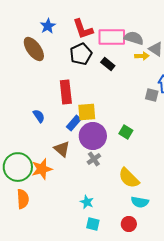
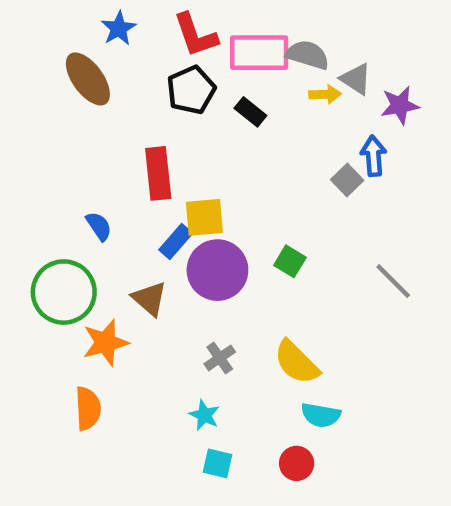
gray square: (152, 95) -> (347, 180), turned 32
gray cross: (94, 159) -> (220, 358), moved
green circle: (18, 167) -> (64, 292), moved
orange semicircle: (23, 199) -> (88, 408), moved

